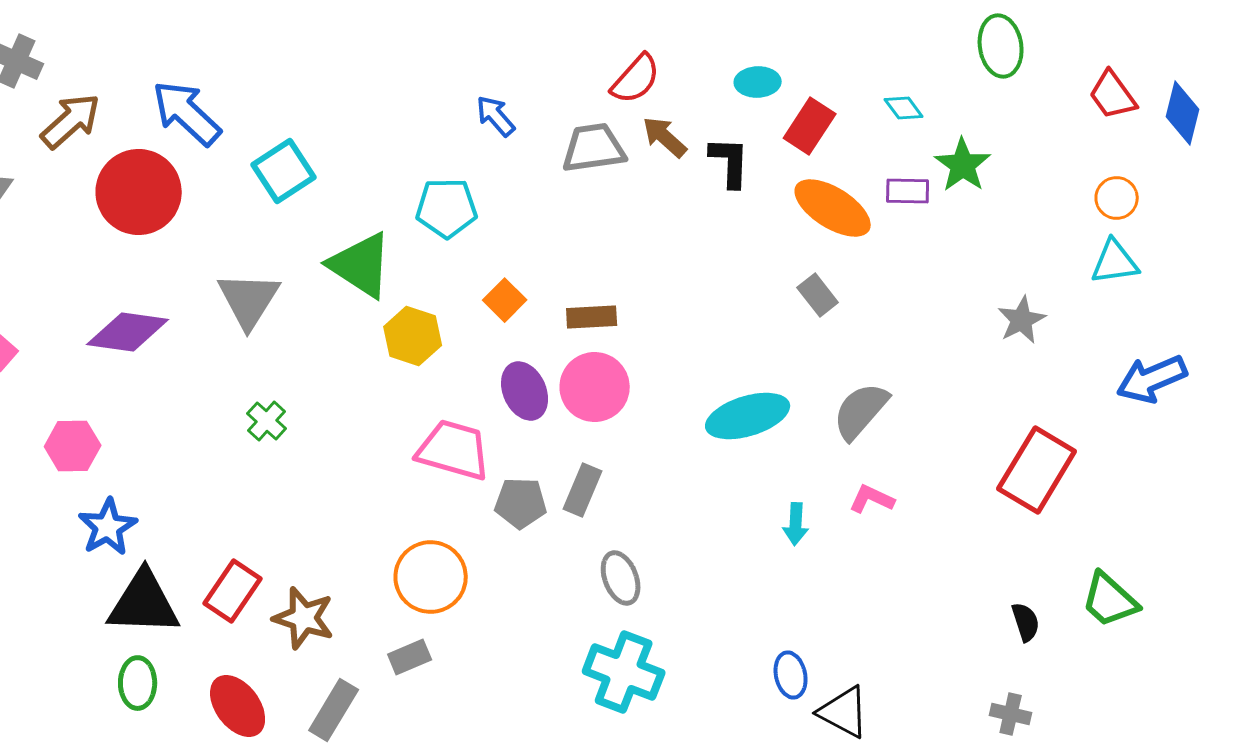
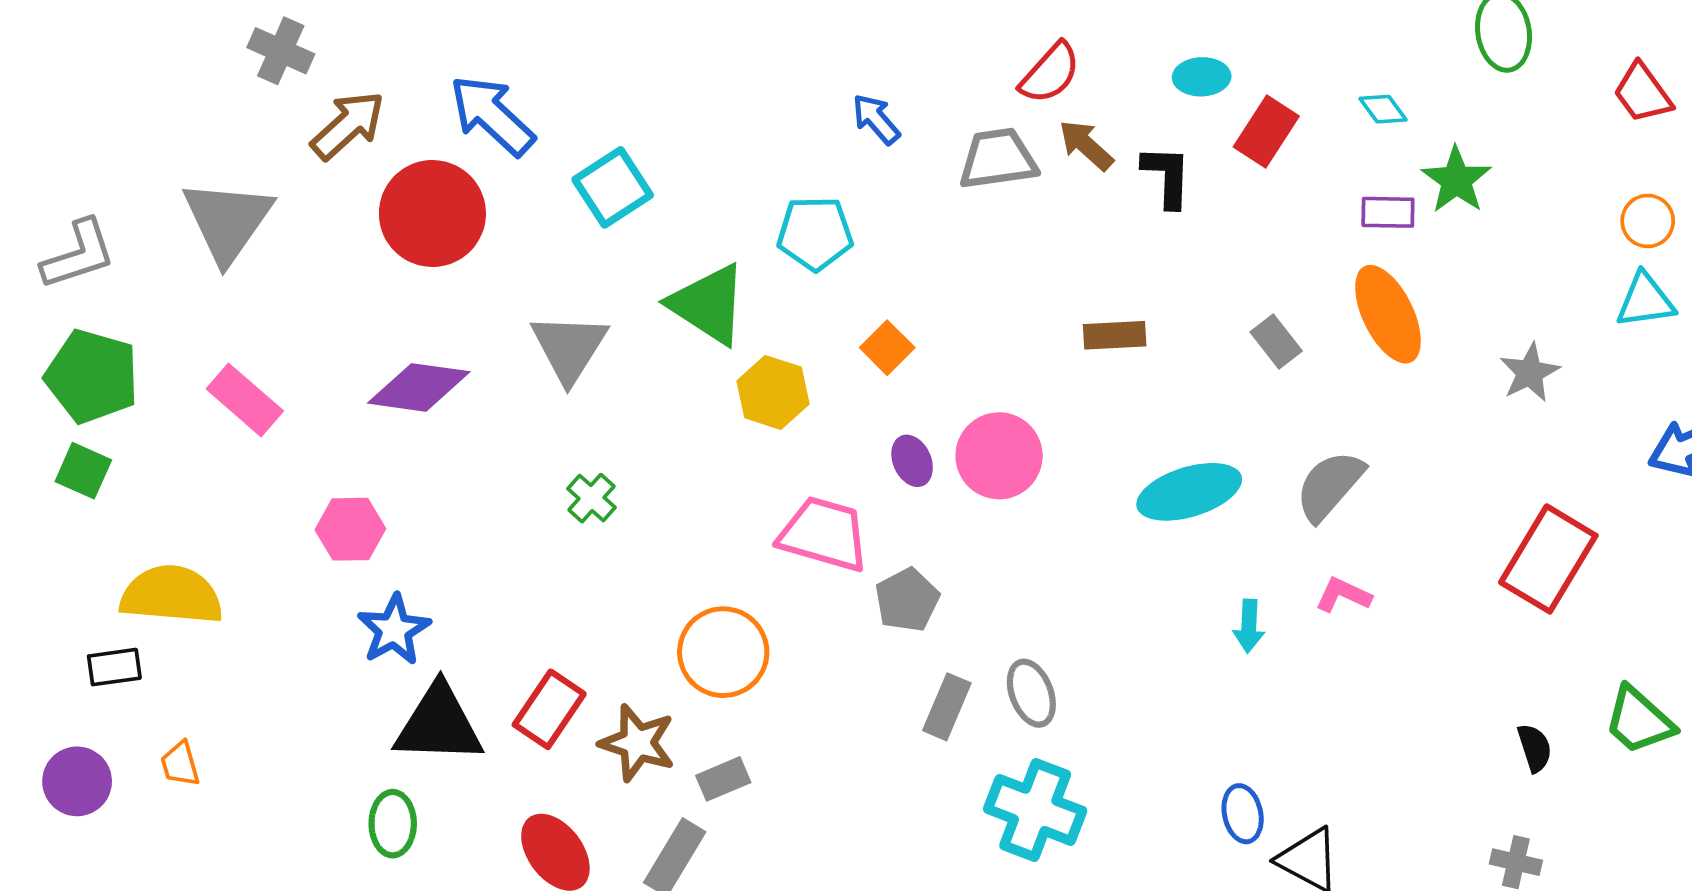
orange ellipse: (833, 208) -> (1388, 314), moved, turned 32
brown rectangle: (592, 317) -> (1115, 335), moved
purple ellipse: (525, 391) -> (912, 461), size x0.7
gray rectangle: (583, 490) -> (947, 707), moved
gray pentagon: (521, 503) -> (907, 600), turned -30
orange circle: (431, 577) -> (723, 652), moved
gray rectangle: (410, 657) -> (723, 779), moved
green ellipse: (138, 683) -> (393, 824), moved

